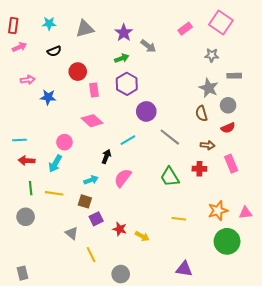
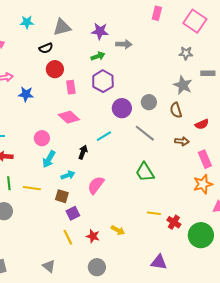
pink rectangle: (185, 29) -> (157, 13), moved, turned -40
purple star: (124, 33) -> (100, 31), turned -30
gray arrow: (148, 46) -> (124, 44), turned -35
black semicircle: (54, 51) -> (46, 48), moved
gray circle: (228, 105) -> (149, 102), moved
cyan arrow: (55, 164) -> (49, 159), moved
red cross: (199, 169) -> (174, 222), moved, turned 32
pink semicircle: (123, 178) -> (96, 185), moved
orange star: (218, 211) -> (203, 184), moved
red star: (120, 229) -> (93, 236), moved
gray triangle: (72, 233) -> (49, 266), moved
yellow line: (91, 255) -> (68, 237), moved

